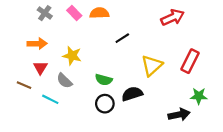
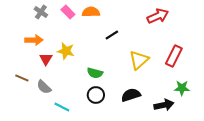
red triangle: (40, 68) -> (46, 59), moved
gray semicircle: (64, 81) -> (44, 87), moved
black semicircle: (132, 94) -> (131, 95), moved
cyan line: (50, 99) -> (62, 107), moved

